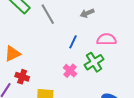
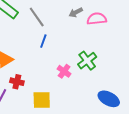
pink semicircle: (106, 39) -> (97, 19), moved
blue line: (73, 42) -> (43, 41), moved

